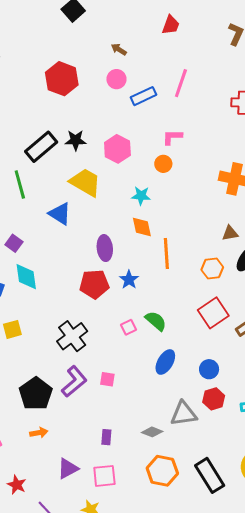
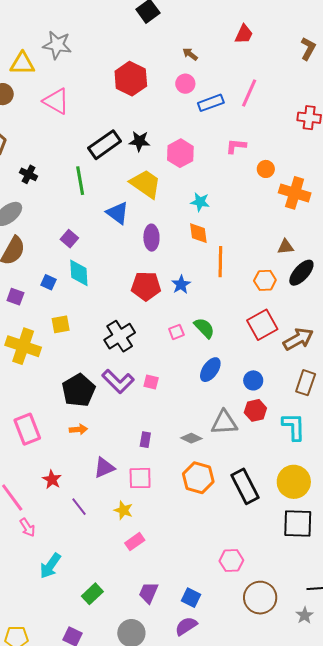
orange circle: (163, 164) -> (266, 169), moved
purple ellipse: (105, 248) -> (151, 238), moved
purple L-shape: (74, 381) -> (118, 381), turned 80

